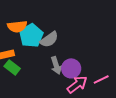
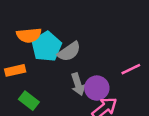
green rectangle: (12, 67) -> (29, 101), moved
pink line: (101, 79) -> (131, 69), moved

